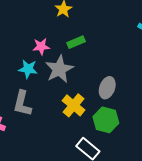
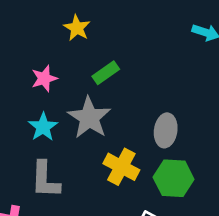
pink star: (41, 47) -> (44, 78), moved
cyan star: (28, 69) -> (43, 127), turned -30

